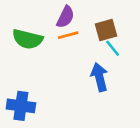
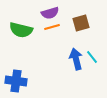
purple semicircle: (65, 17) -> (50, 13), turned 48
cyan line: (113, 48) -> (92, 57), moved

